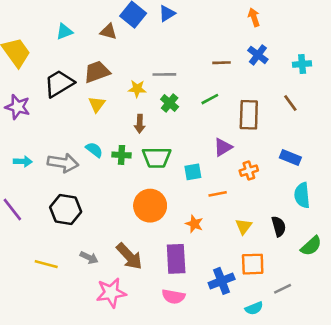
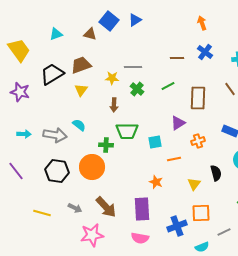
green cross: (121, 155) -> (106, 145), moved
orange circle: (150, 206) -> (92, 167), moved
black semicircle: (279, 226) -> (216, 173), moved

